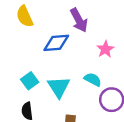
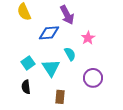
cyan semicircle: (93, 79) -> (70, 54), moved, turned 32

